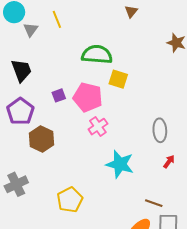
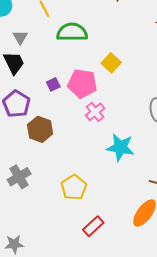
gray triangle: (31, 30) -> (20, 37), moved
green semicircle: (97, 55) -> (72, 32), moved
yellow square: (118, 79) -> (111, 63), turned 30

